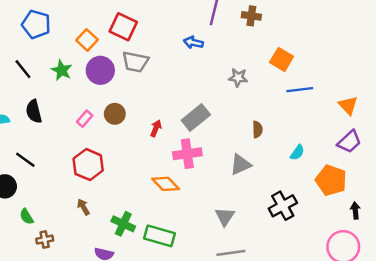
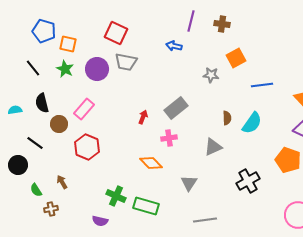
orange square: (87, 40) -> (68, 44), moved, turned -30
orange square: (282, 59) -> (236, 58), moved, turned 30
brown circle: (115, 114) -> (59, 124), moved
pink rectangle: (85, 119) -> (84, 109), size x1.5
cyan semicircle: (297, 153) -> (252, 123), moved, size x1.6
pink cross: (187, 154) -> (169, 138), size x0.7
brown arrow: (83, 207) -> (62, 182), moved
gray triangle: (225, 217) -> (189, 183), moved

